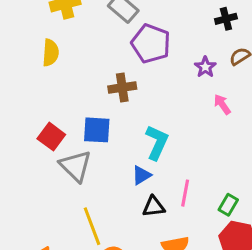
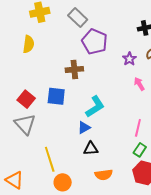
cyan L-shape: (157, 142) -> (95, 107), turned 30
gray triangle: (76, 166) -> (25, 124), moved
pink line: (185, 193) -> (138, 128), moved

